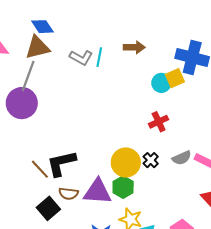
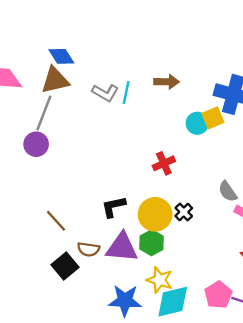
purple circle: (22, 103) -> (36, 144), size x0.7
red cross: (159, 122) -> (164, 163), moved
gray semicircle: (182, 158) -> (228, 192), moved, turned 78
black L-shape: (61, 163) -> (113, 207), moved, size x0.7

